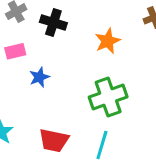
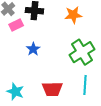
orange star: (108, 41) -> (73, 15), turned 30
pink rectangle: (15, 51) -> (16, 25), moved

